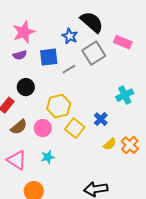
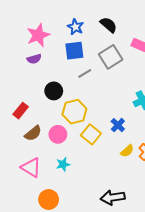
black semicircle: (92, 22) -> (109, 25), size x0.7
blue star: (70, 36) -> (75, 27), moved
blue square: (49, 57) -> (74, 51), moved
black circle: (26, 87) -> (54, 91), moved

